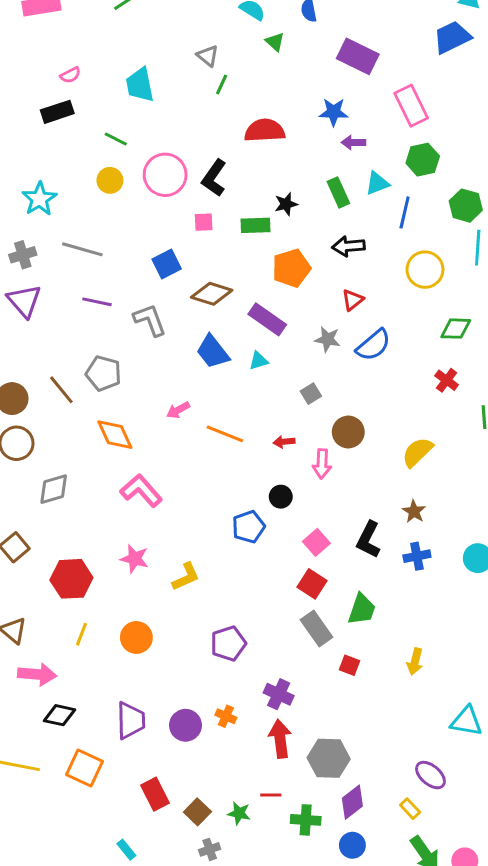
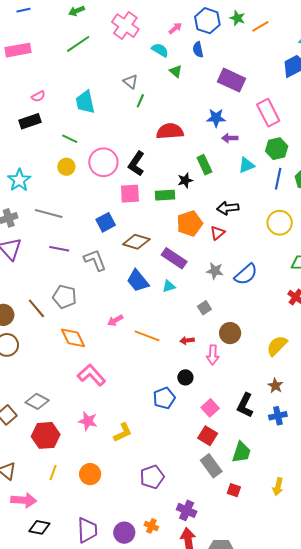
green rectangle: (338, 192) -> (204, 165), moved
blue line: (405, 212) -> (278, 179), moved
pink square: (204, 222) -> (130, 194), size x1.5
red triangle: (353, 300) -> (217, 233), moved
gray diamond: (54, 489) -> (37, 401), moved, turned 45

